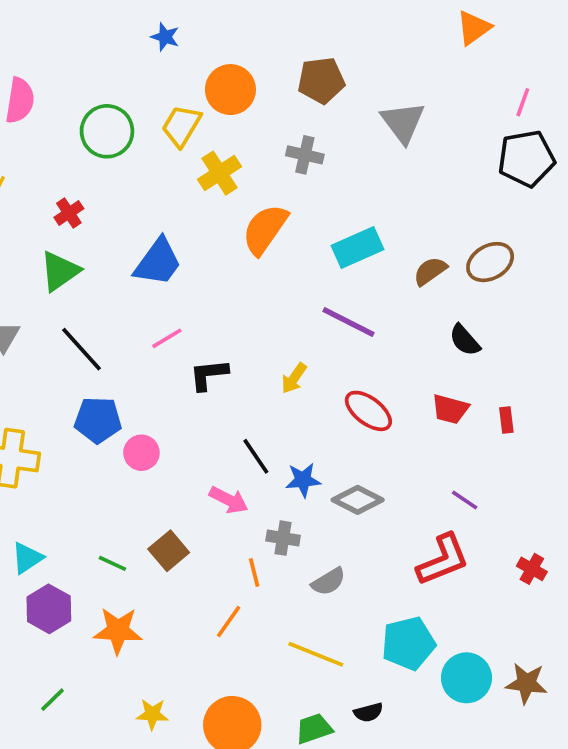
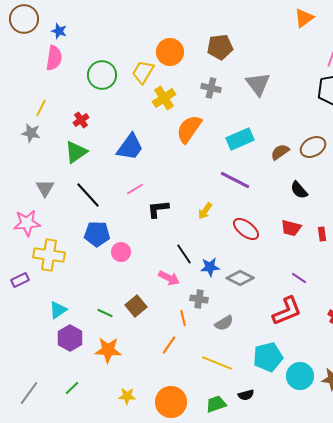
blue star: (165, 37) -> (59, 31), moved
gray triangle: (403, 122) -> (258, 84), moved

